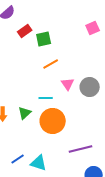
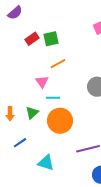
red rectangle: (25, 31) -> (32, 39), moved
pink triangle: (68, 84) -> (42, 82), moved
blue line: (18, 159) -> (20, 143), moved

